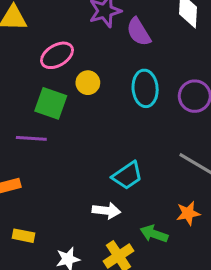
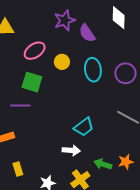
yellow circle: (88, 83) -> (62, 62), moved
orange star: (188, 213) -> (126, 162), moved
yellow rectangle: (23, 236) -> (18, 169), turned 64

